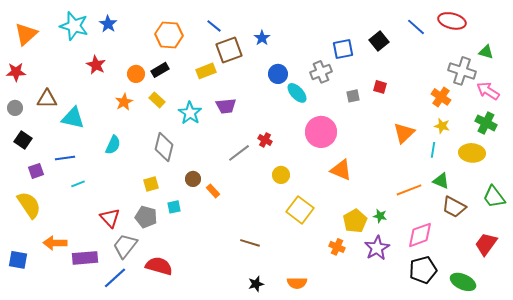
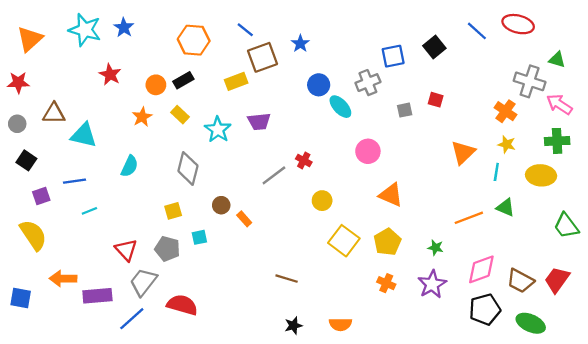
green cross: (486, 123) -> (557, 141), turned -30
pink circle: (321, 132) -> (368, 151), size x0.7
brown trapezoid: (454, 207) -> (520, 281), moved
yellow pentagon: (355, 221) -> (387, 242), moved

